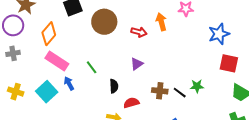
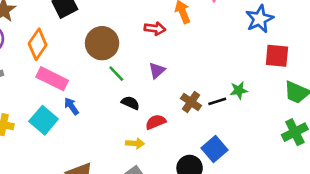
brown circle: (104, 22) -> (102, 43), moved
green line: (92, 67) -> (116, 74), moved
black semicircle: (114, 86) -> (130, 103), turned -56
brown cross: (160, 91) -> (191, 102), turned 35
black line: (180, 93) -> (217, 101), turned -48

